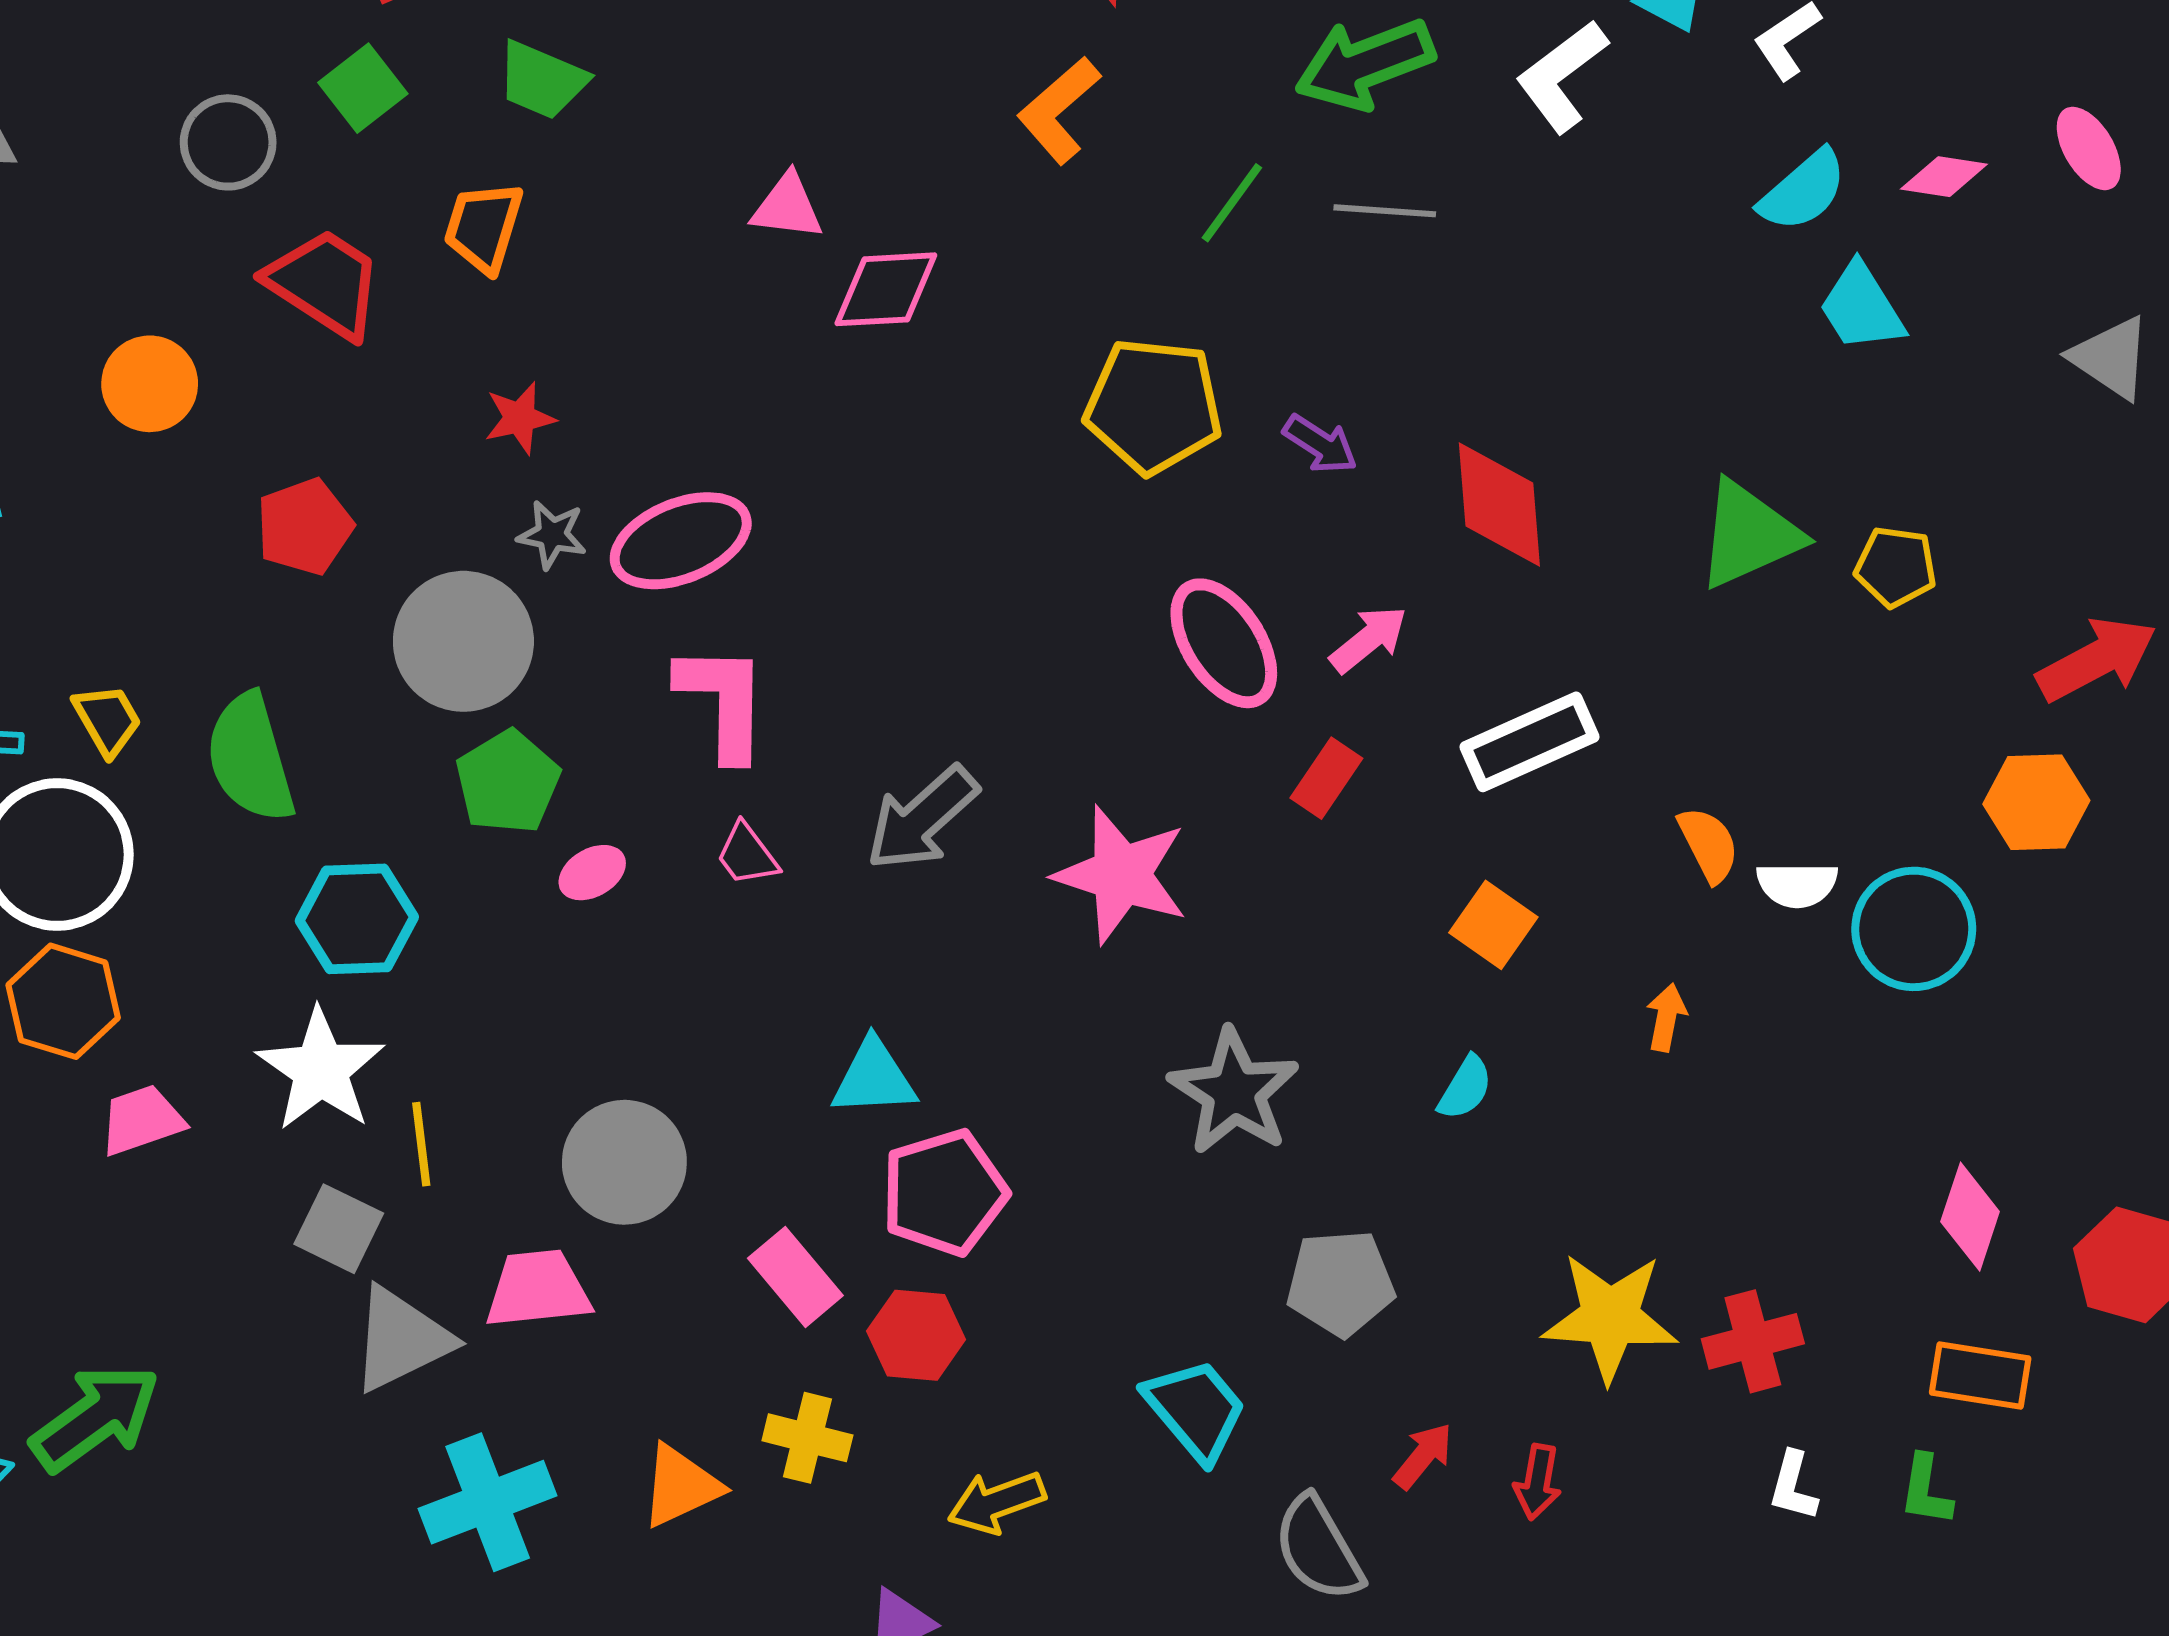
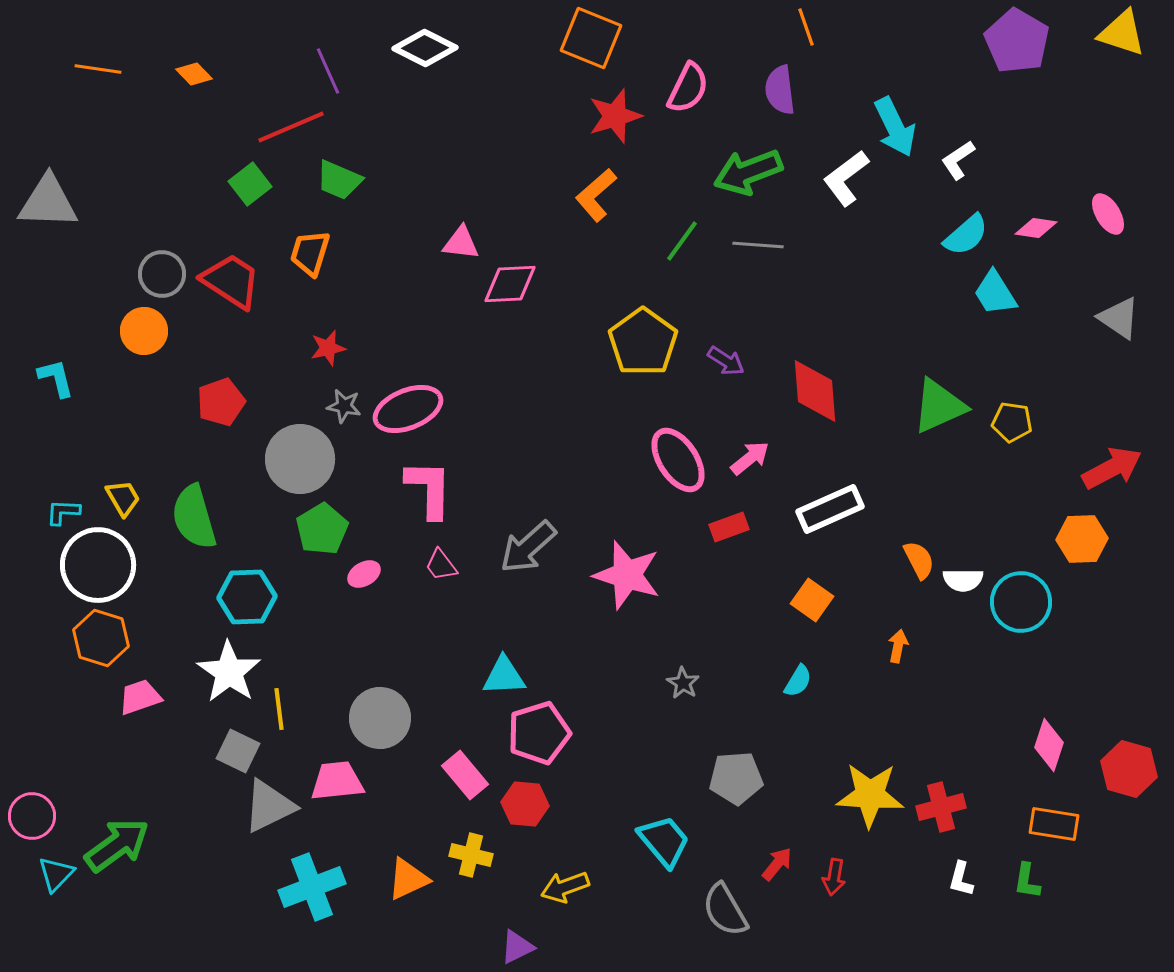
gray circle: (228, 142) -> (162, 274), moved
yellow pentagon: (1153, 406) -> (643, 342), turned 30
red rectangle: (1326, 778) -> (729, 527), turned 36
gray star: (1234, 1092) -> (683, 683), size x0.5

